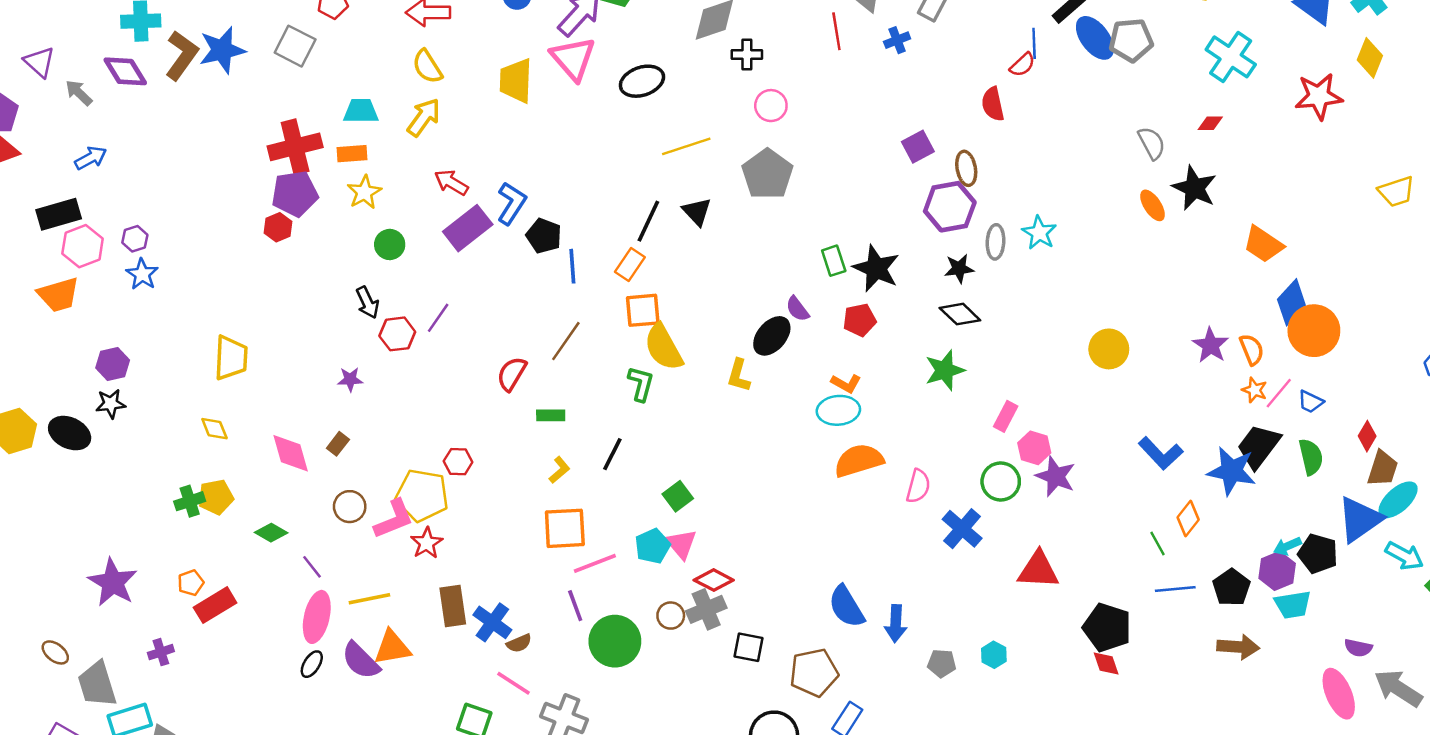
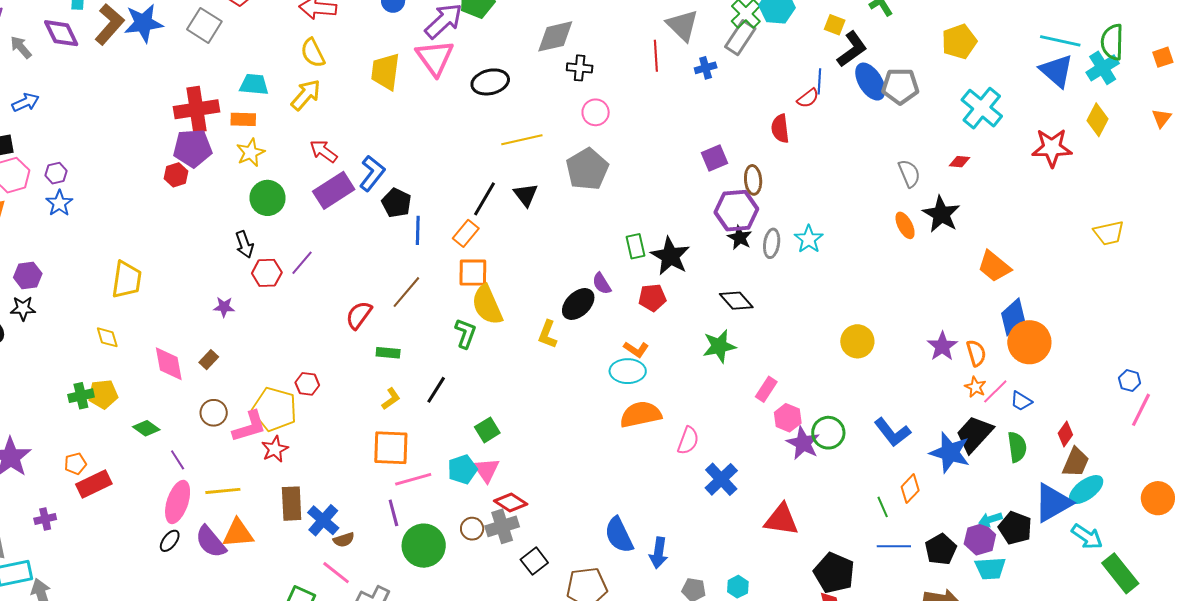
green circle: (390, 244) -> (268, 198), size x1.4
black star: (959, 268) -> (740, 238), moved, turned 30
green circle: (1001, 482) -> (828, 433), moved
black square: (749, 647) -> (534, 561), turned 36

